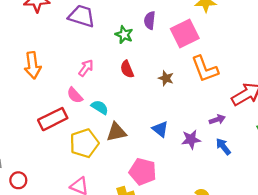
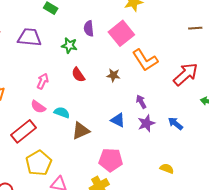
purple arrow: (217, 120) -> (141, 102), moved, turned -88
yellow pentagon: (84, 143) -> (39, 163), moved

